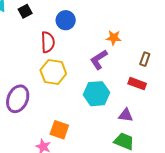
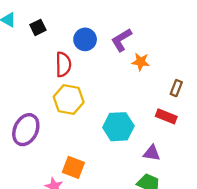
purple L-shape: (99, 60) -> (121, 40), moved

